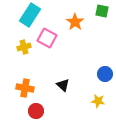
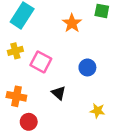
pink square: (47, 38) -> (41, 62), moved
blue circle: (105, 74) -> (87, 67), moved

